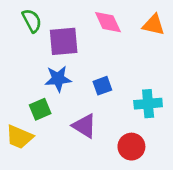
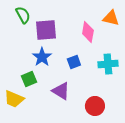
pink diamond: (108, 22) -> (88, 32), moved, turned 35
blue star: (58, 79) -> (42, 57), turned -30
cyan cross: (148, 104) -> (108, 64), moved

